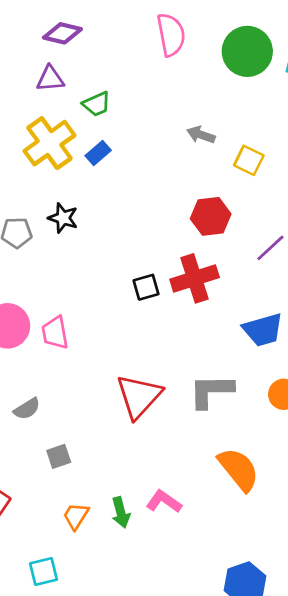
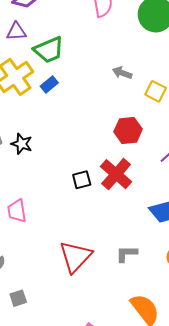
green trapezoid: (97, 104) -> (49, 50), size x1.5
black star: (63, 218) -> (22, 144), moved
red cross: (195, 278) -> (116, 174), turned -32
gray L-shape: (211, 391) -> (127, 254), size x0.7

